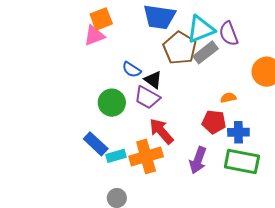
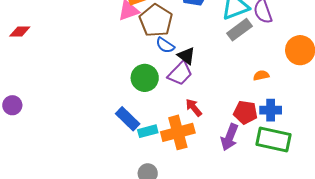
brown pentagon: (180, 48) -> (156, 21), moved
purple trapezoid: (147, 97) -> (180, 73), turned -76
red pentagon: (214, 122) -> (245, 112), moved
red arrow: (161, 131) -> (194, 108), size x0.7

